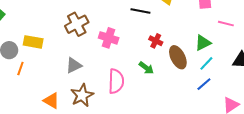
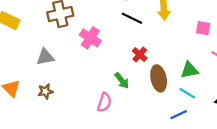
cyan line: (206, 63) -> (187, 93), turned 63
pink semicircle: (116, 81) -> (104, 102), moved, size x0.7
brown star: (82, 95) -> (45, 91), size x0.6

